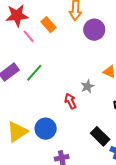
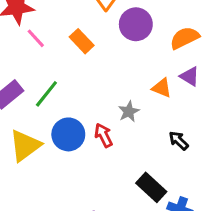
orange rectangle: (48, 25) -> (82, 41), moved
blue circle: (46, 129) -> (68, 134), moved
yellow triangle: (17, 132) -> (25, 145), moved

